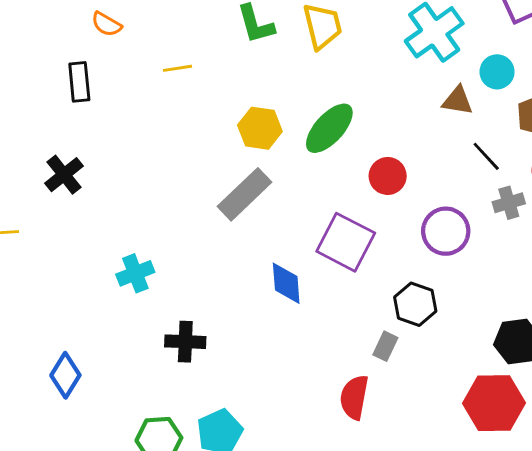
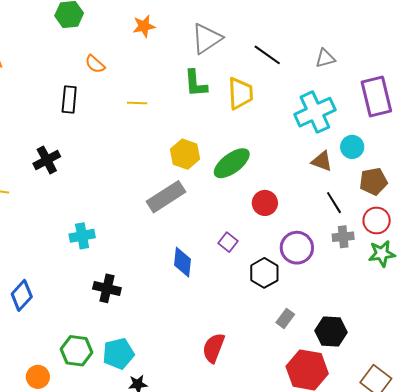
purple square: (346, 242) -> (228, 242), size x0.5
black hexagon: (415, 304) -> (264, 273), moved
gray rectangle: (385, 346) -> (285, 318), moved

